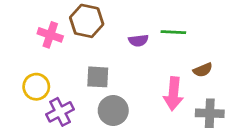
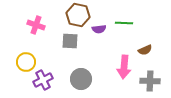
brown hexagon: (87, 21) -> (78, 15), moved
gray square: (98, 77) -> (70, 41), moved

